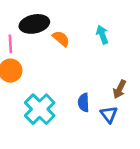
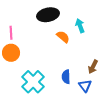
black ellipse: (34, 24) -> (48, 15), moved
orange semicircle: (61, 39) -> (63, 37), moved

